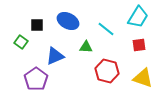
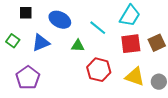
black square: (37, 25) -> (26, 13), moved
red square: (139, 45) -> (131, 44), size x1.5
blue triangle: (55, 56) -> (41, 43), moved

